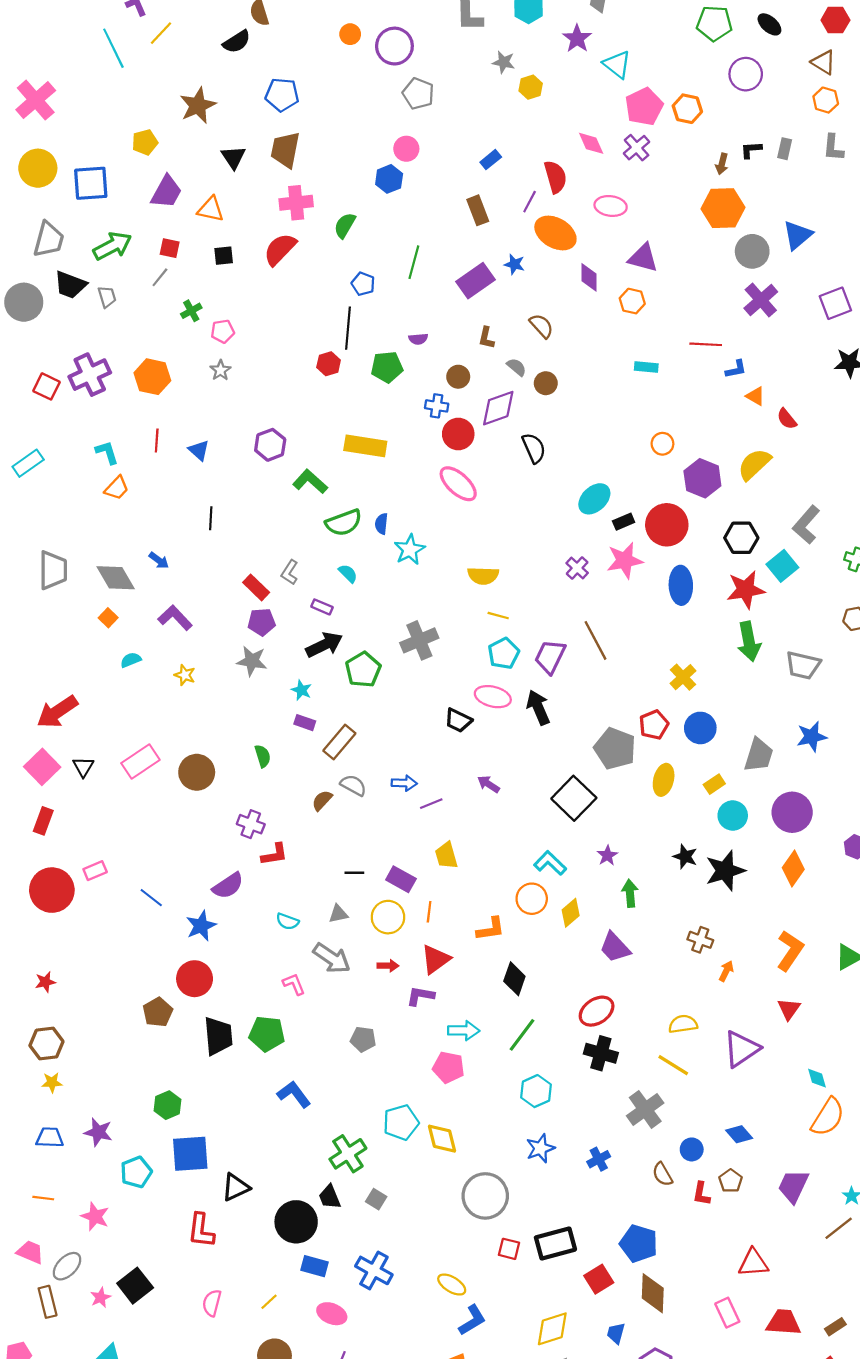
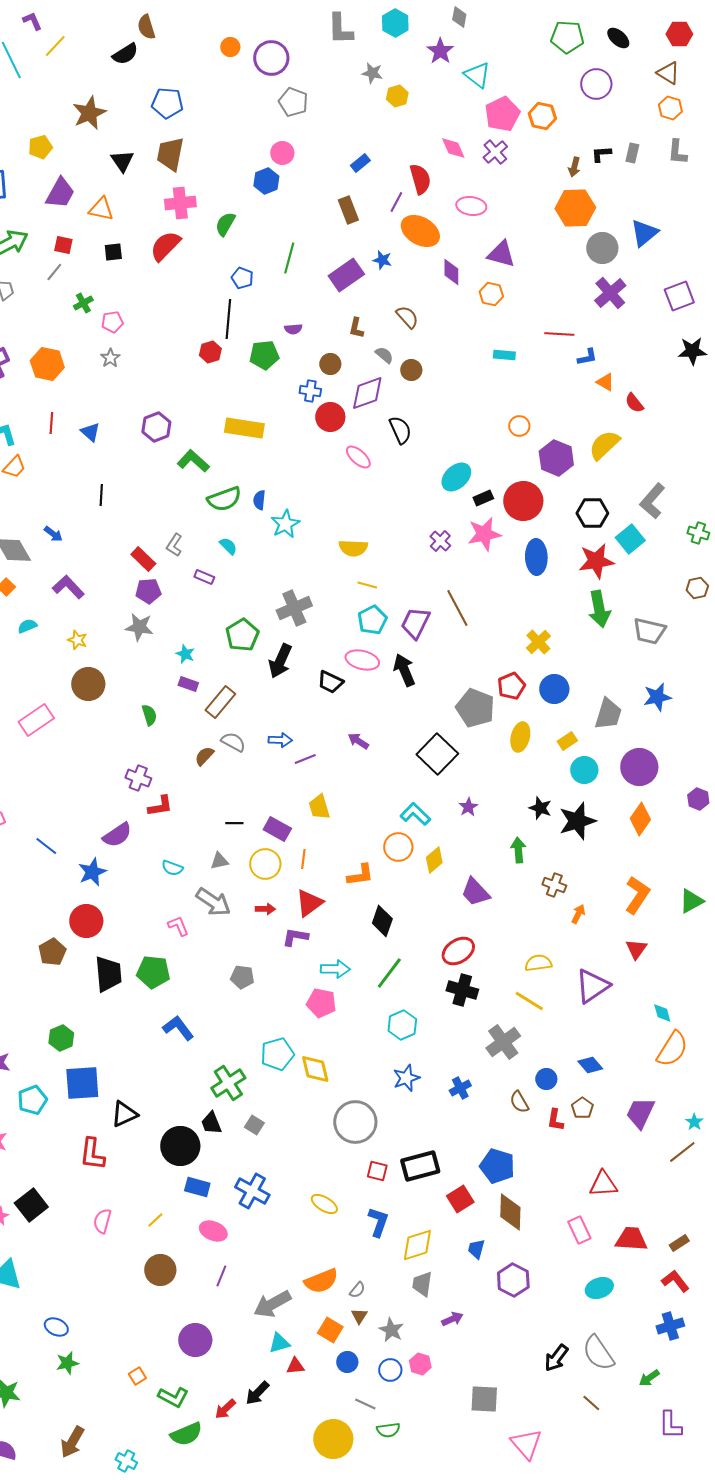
pink ellipse: (458, 484) -> (358, 457), moved, size x0.7
black arrow: (324, 645) -> (280, 661), moved, turned 140
brown circle: (197, 772) -> (88, 684), moved
green arrow: (630, 893) -> (518, 850), moved
blue L-shape: (472, 1320) -> (378, 1222), moved, turned -40

